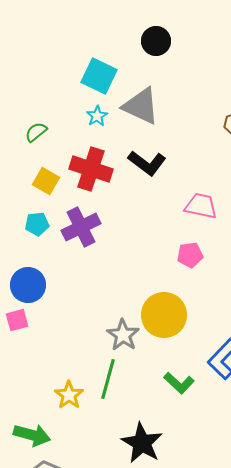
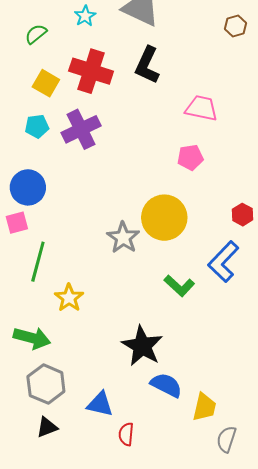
cyan star: (97, 116) -> (85, 16), moved
black L-shape: (147, 163) -> (147, 65), turned 78
green line: (108, 379) -> (38, 262), moved

